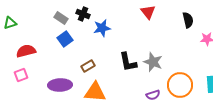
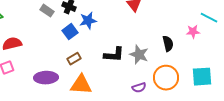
black semicircle: (188, 20) -> (168, 44), moved
blue square: (65, 39) -> (70, 32), moved
black L-shape: (128, 62) -> (114, 55), turned -75

